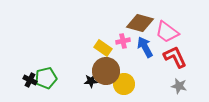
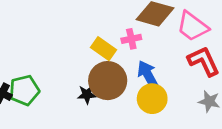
blue arrow: (145, 47) -> (148, 75), moved
yellow circle: (124, 84) -> (152, 99), moved

